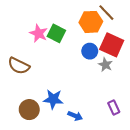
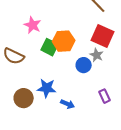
orange hexagon: (91, 22) -> (64, 41), moved
green square: (56, 33) -> (50, 47), moved
blue circle: (90, 51) -> (84, 65), moved

